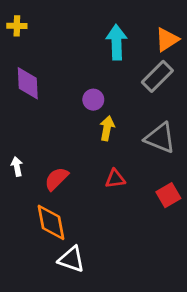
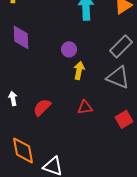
gray rectangle: (157, 76) -> (121, 46), moved
orange diamond: (51, 222) -> (23, 150), moved

